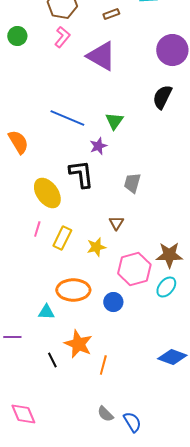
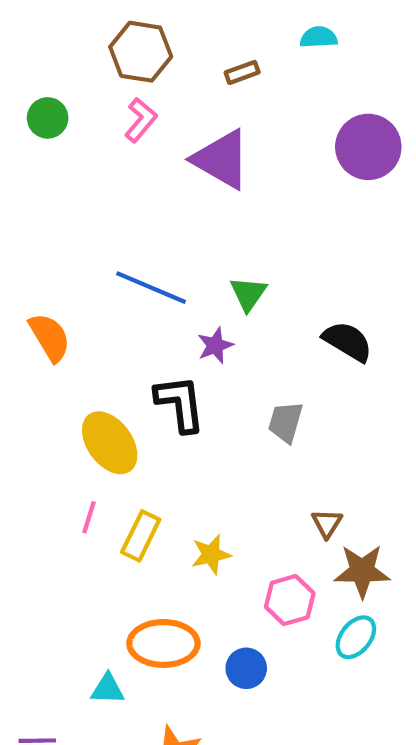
black semicircle: (162, 97) -> (348, 341), moved, turned 95
brown triangle: (116, 223) -> (327, 523), moved
pink hexagon: (134, 269) -> (290, 600), size x0.7

